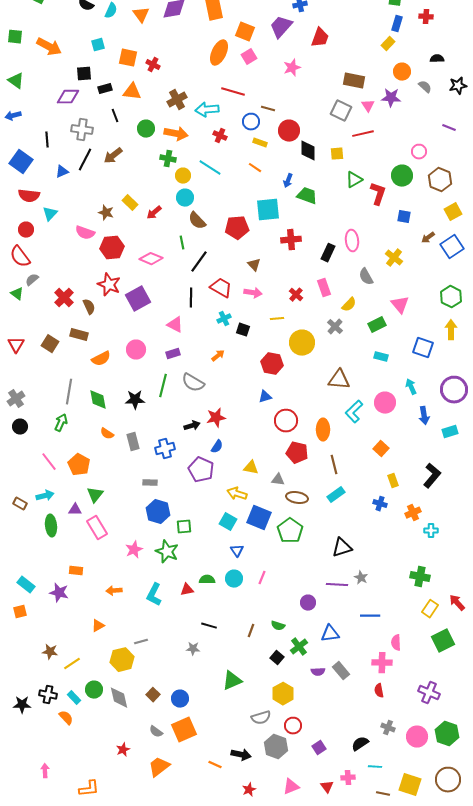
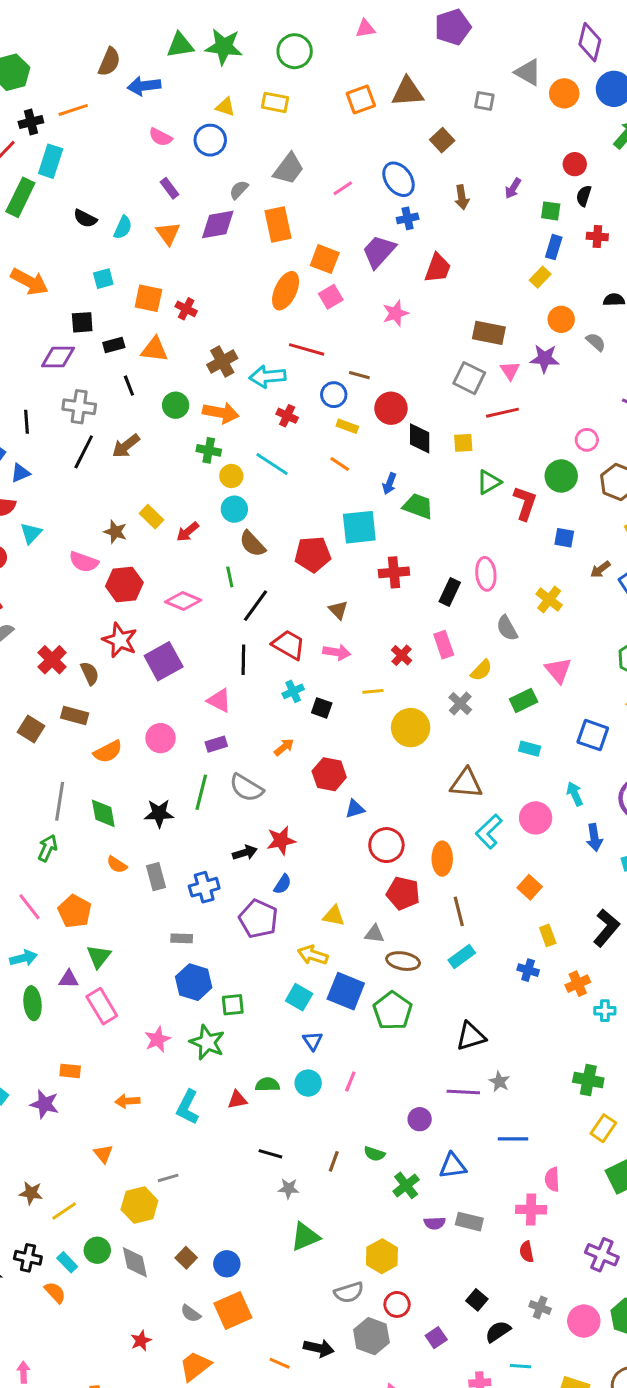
blue triangle: (62, 172) -> (20, 473), moved
red hexagon: (272, 364) -> (329, 774), moved
orange triangle: (98, 626) -> (103, 1154), turned -40
gray star: (193, 649) -> (289, 1188), moved
black square: (277, 658) -> (477, 1300), moved
gray rectangle: (341, 671) -> (469, 1222), turned -36

